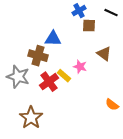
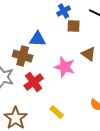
pink star: (80, 67) -> (65, 67), size x1.5
yellow rectangle: (64, 76) -> (57, 112), moved

